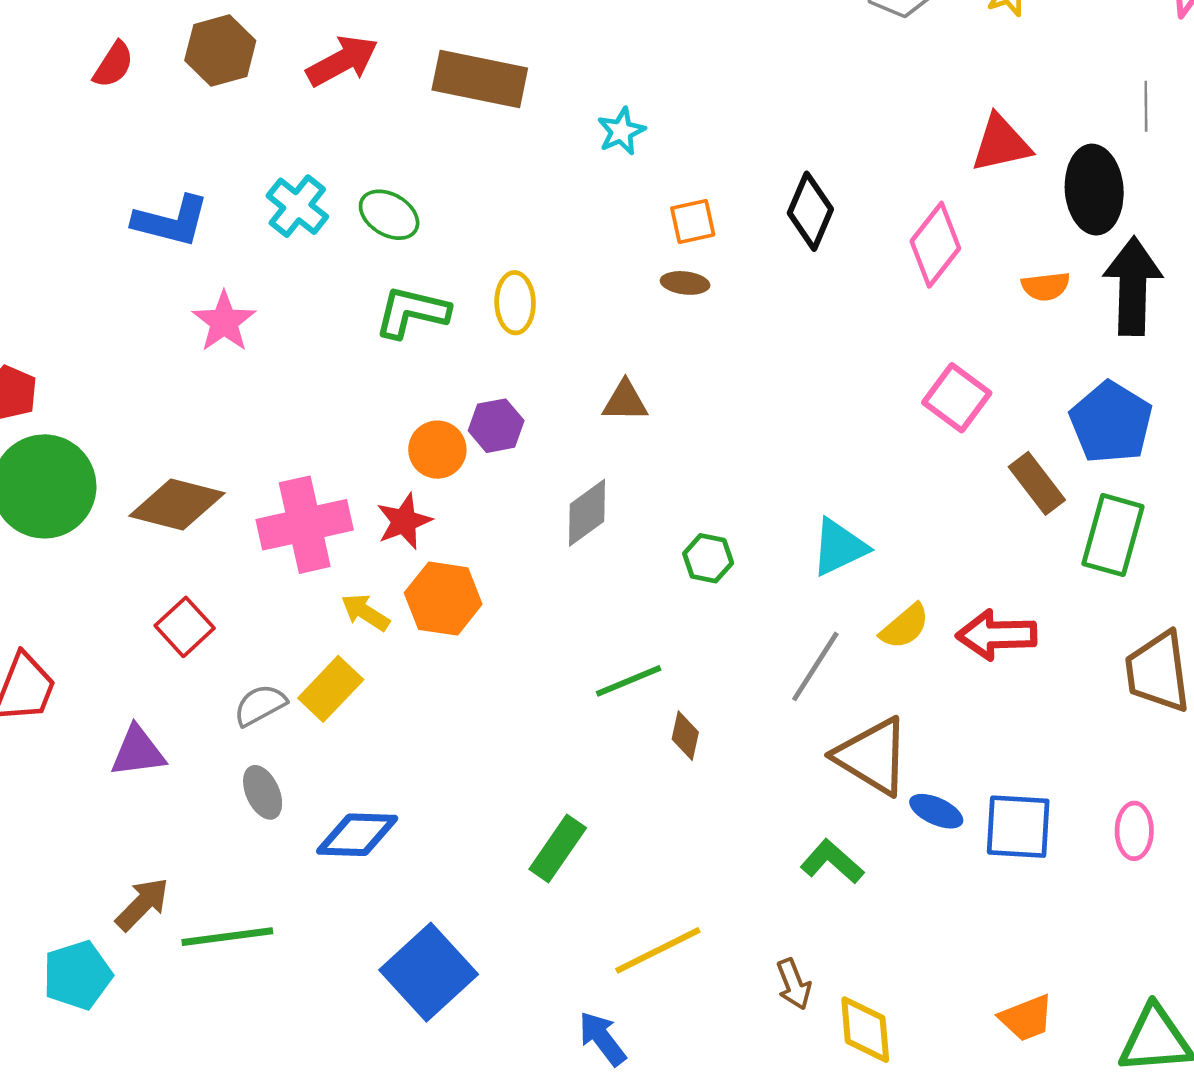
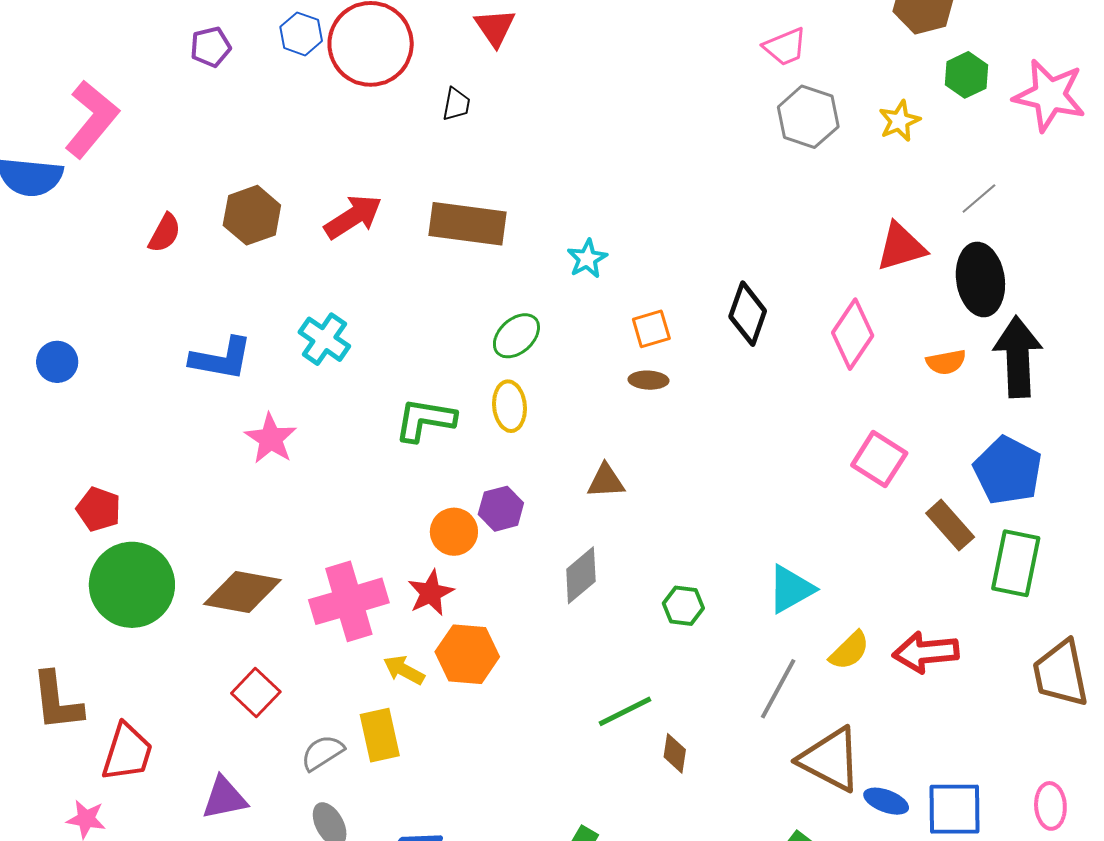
gray line: (1146, 106) -> (979, 198), moved, turned 54
green ellipse: (389, 215) -> (516, 336), moved, turned -69
yellow rectangle: (331, 689) -> (380, 735), turned -52

